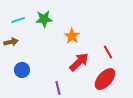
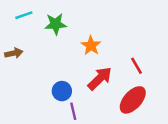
cyan line: (18, 20) -> (24, 15), moved
blue circle: (22, 70) -> (62, 91), moved

